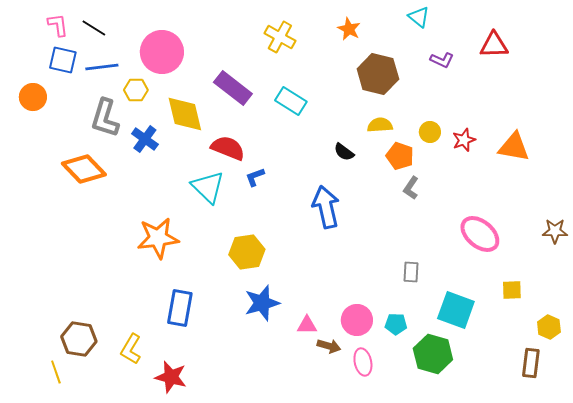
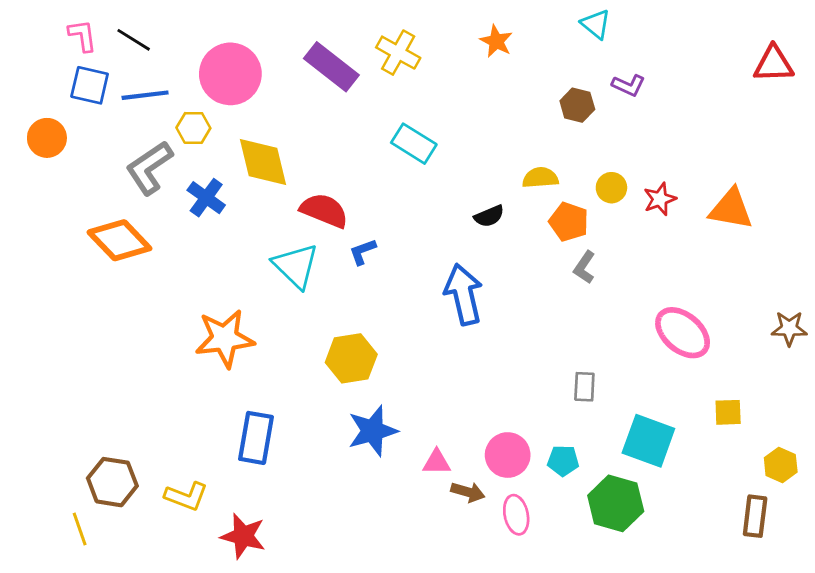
red triangle: (494, 45) -> (774, 64), moved
brown hexagon: (378, 74) -> (577, 105), moved, size x0.6
purple rectangle: (233, 88) -> (331, 67), moved
gray L-shape: (105, 118) -> (149, 168), turned 39
black semicircle: (344, 152) -> (489, 216), turned -60
yellow L-shape: (131, 349) -> (186, 496), turned -100

